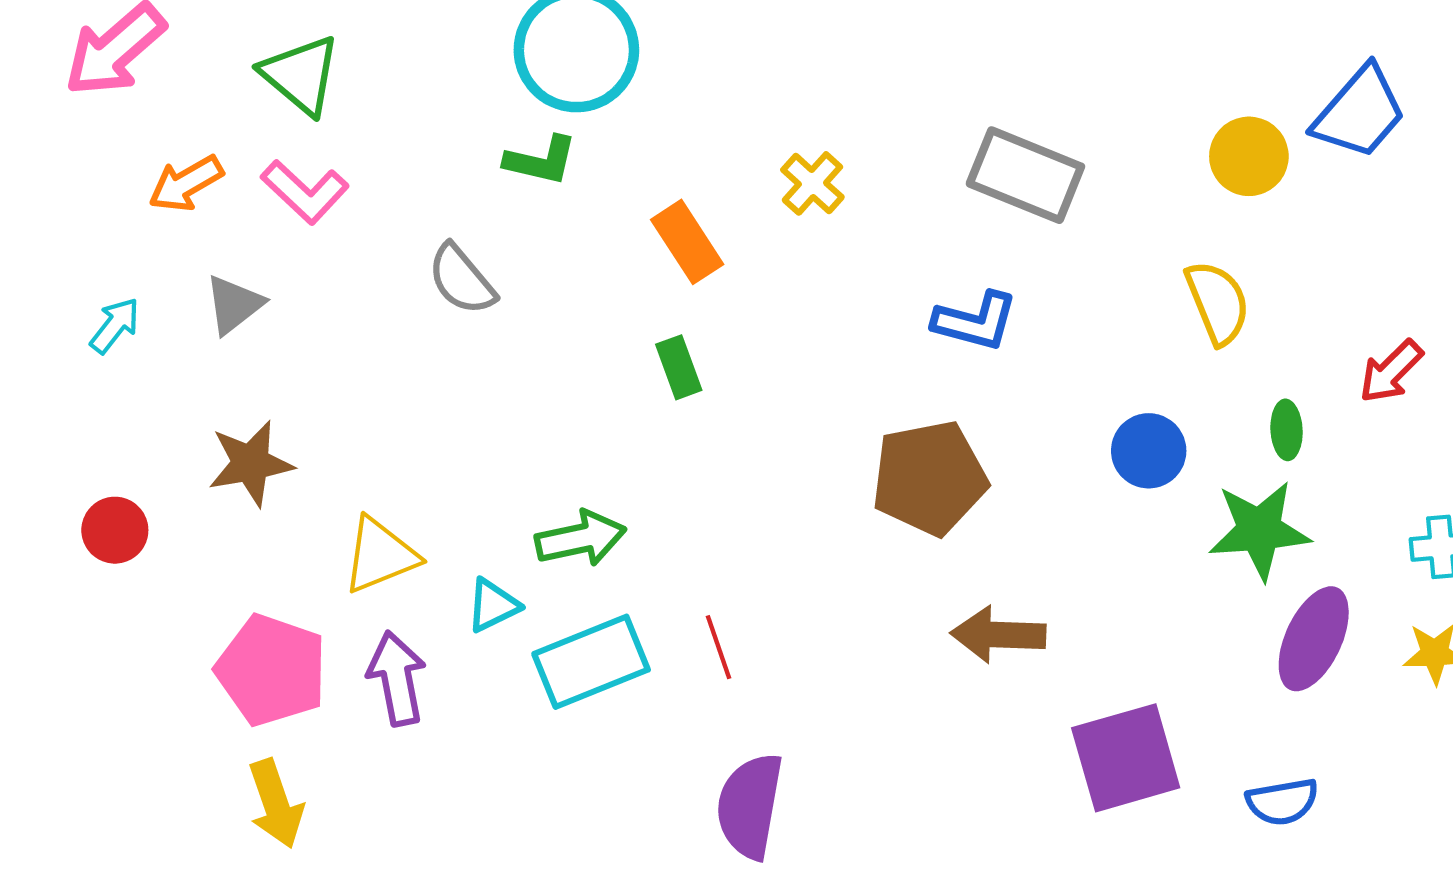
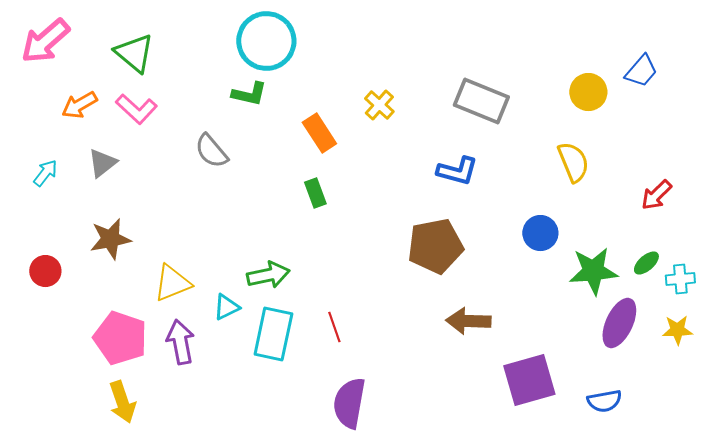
blue trapezoid: (1360, 112) -> (641, 71), size x0.7
green ellipse: (1287, 430) -> (646, 263), moved, turned 52
cyan rectangle: (591, 662) -> (273, 334), turned -56

